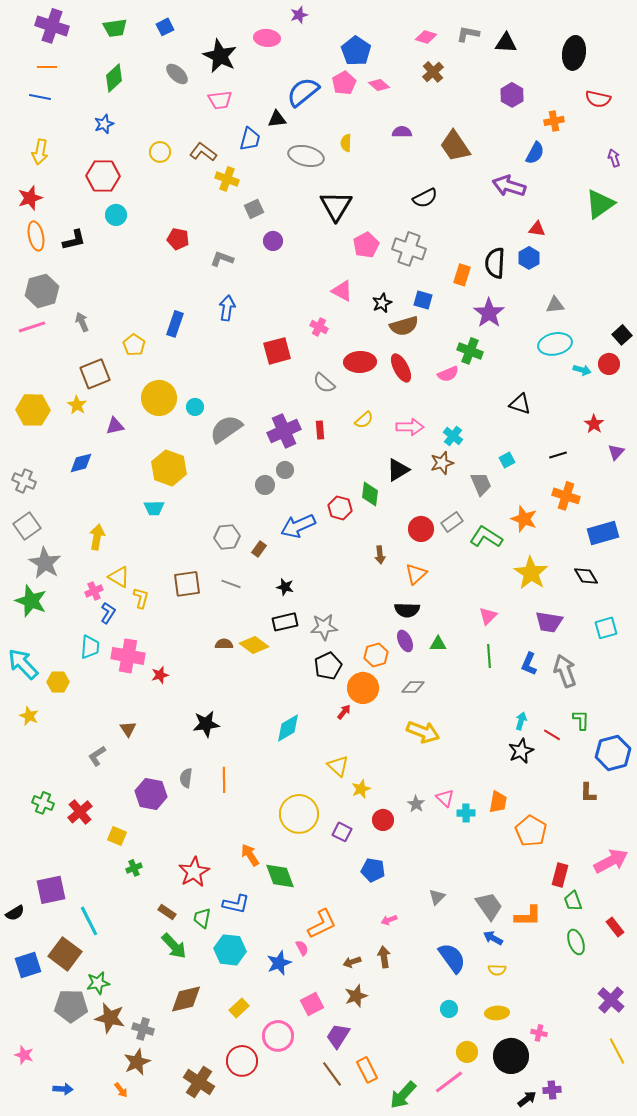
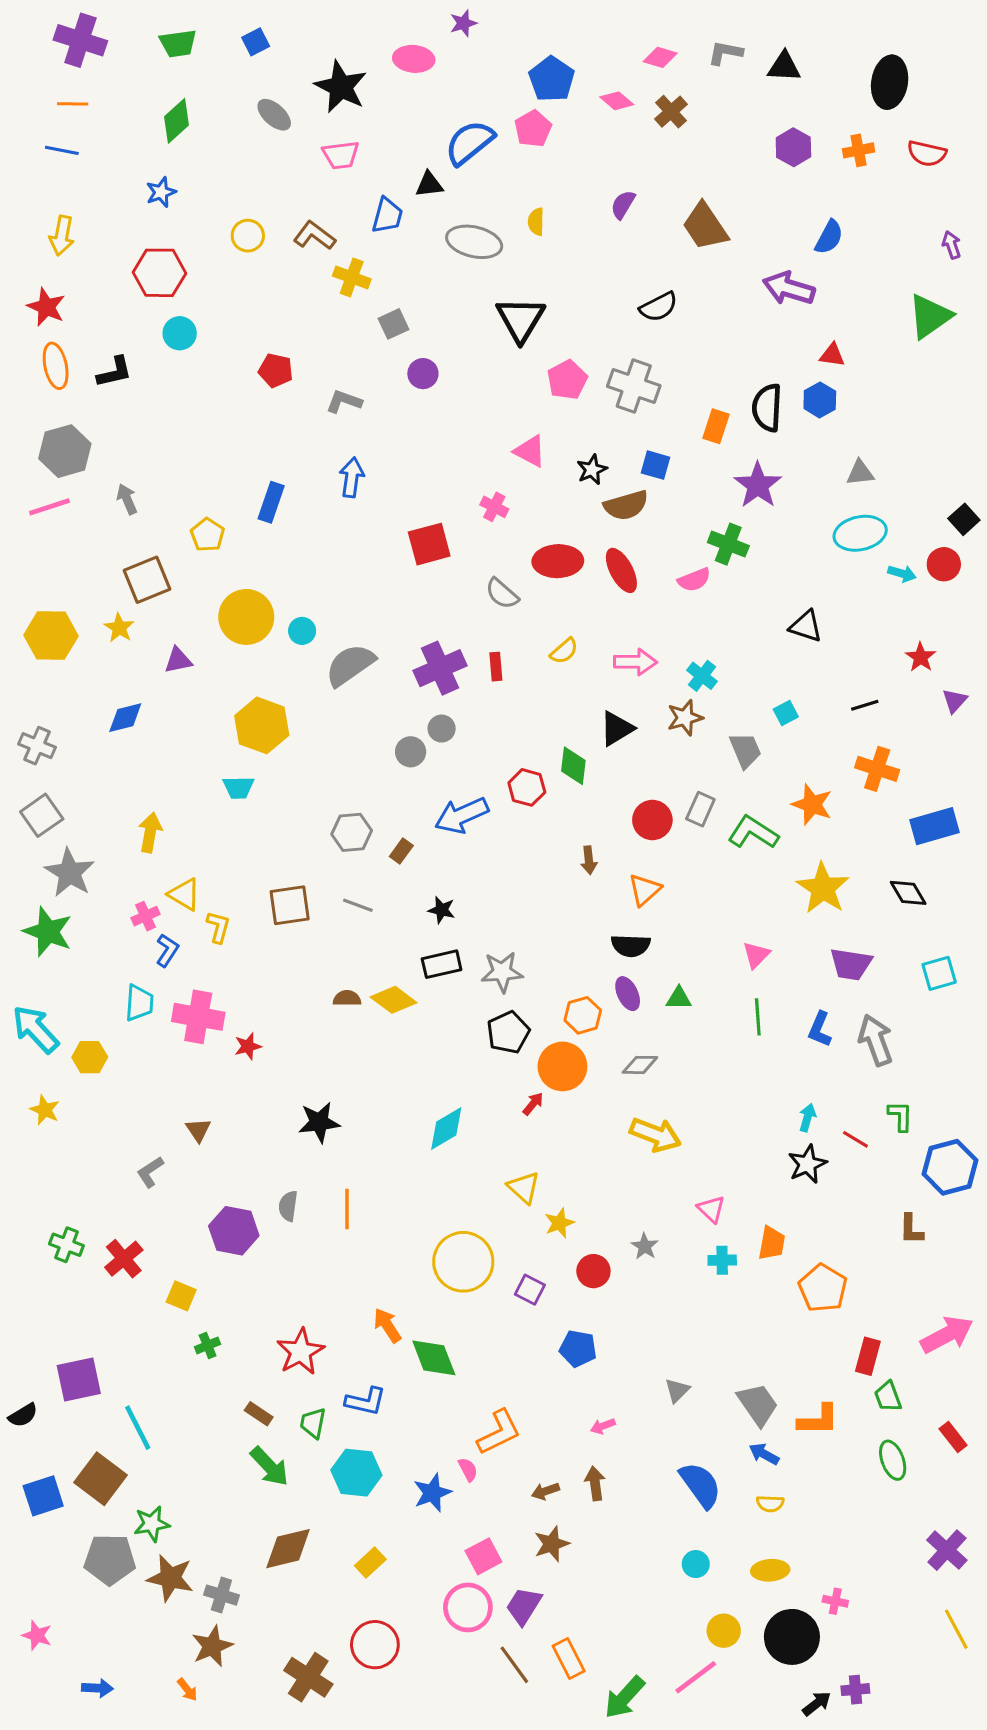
pink diamond: (379, 85) -> (617, 101), moved
orange cross: (554, 121) -> (859, 150), moved
purple semicircle: (402, 132) -> (623, 205), turned -60
red star: (30, 198) -> (46, 307), turned -30
gray rectangle: (452, 522) -> (700, 809), turned -30
pink triangle: (445, 798) -> (711, 1209), moved
pink circle: (278, 1036) -> (468, 1607), moved

